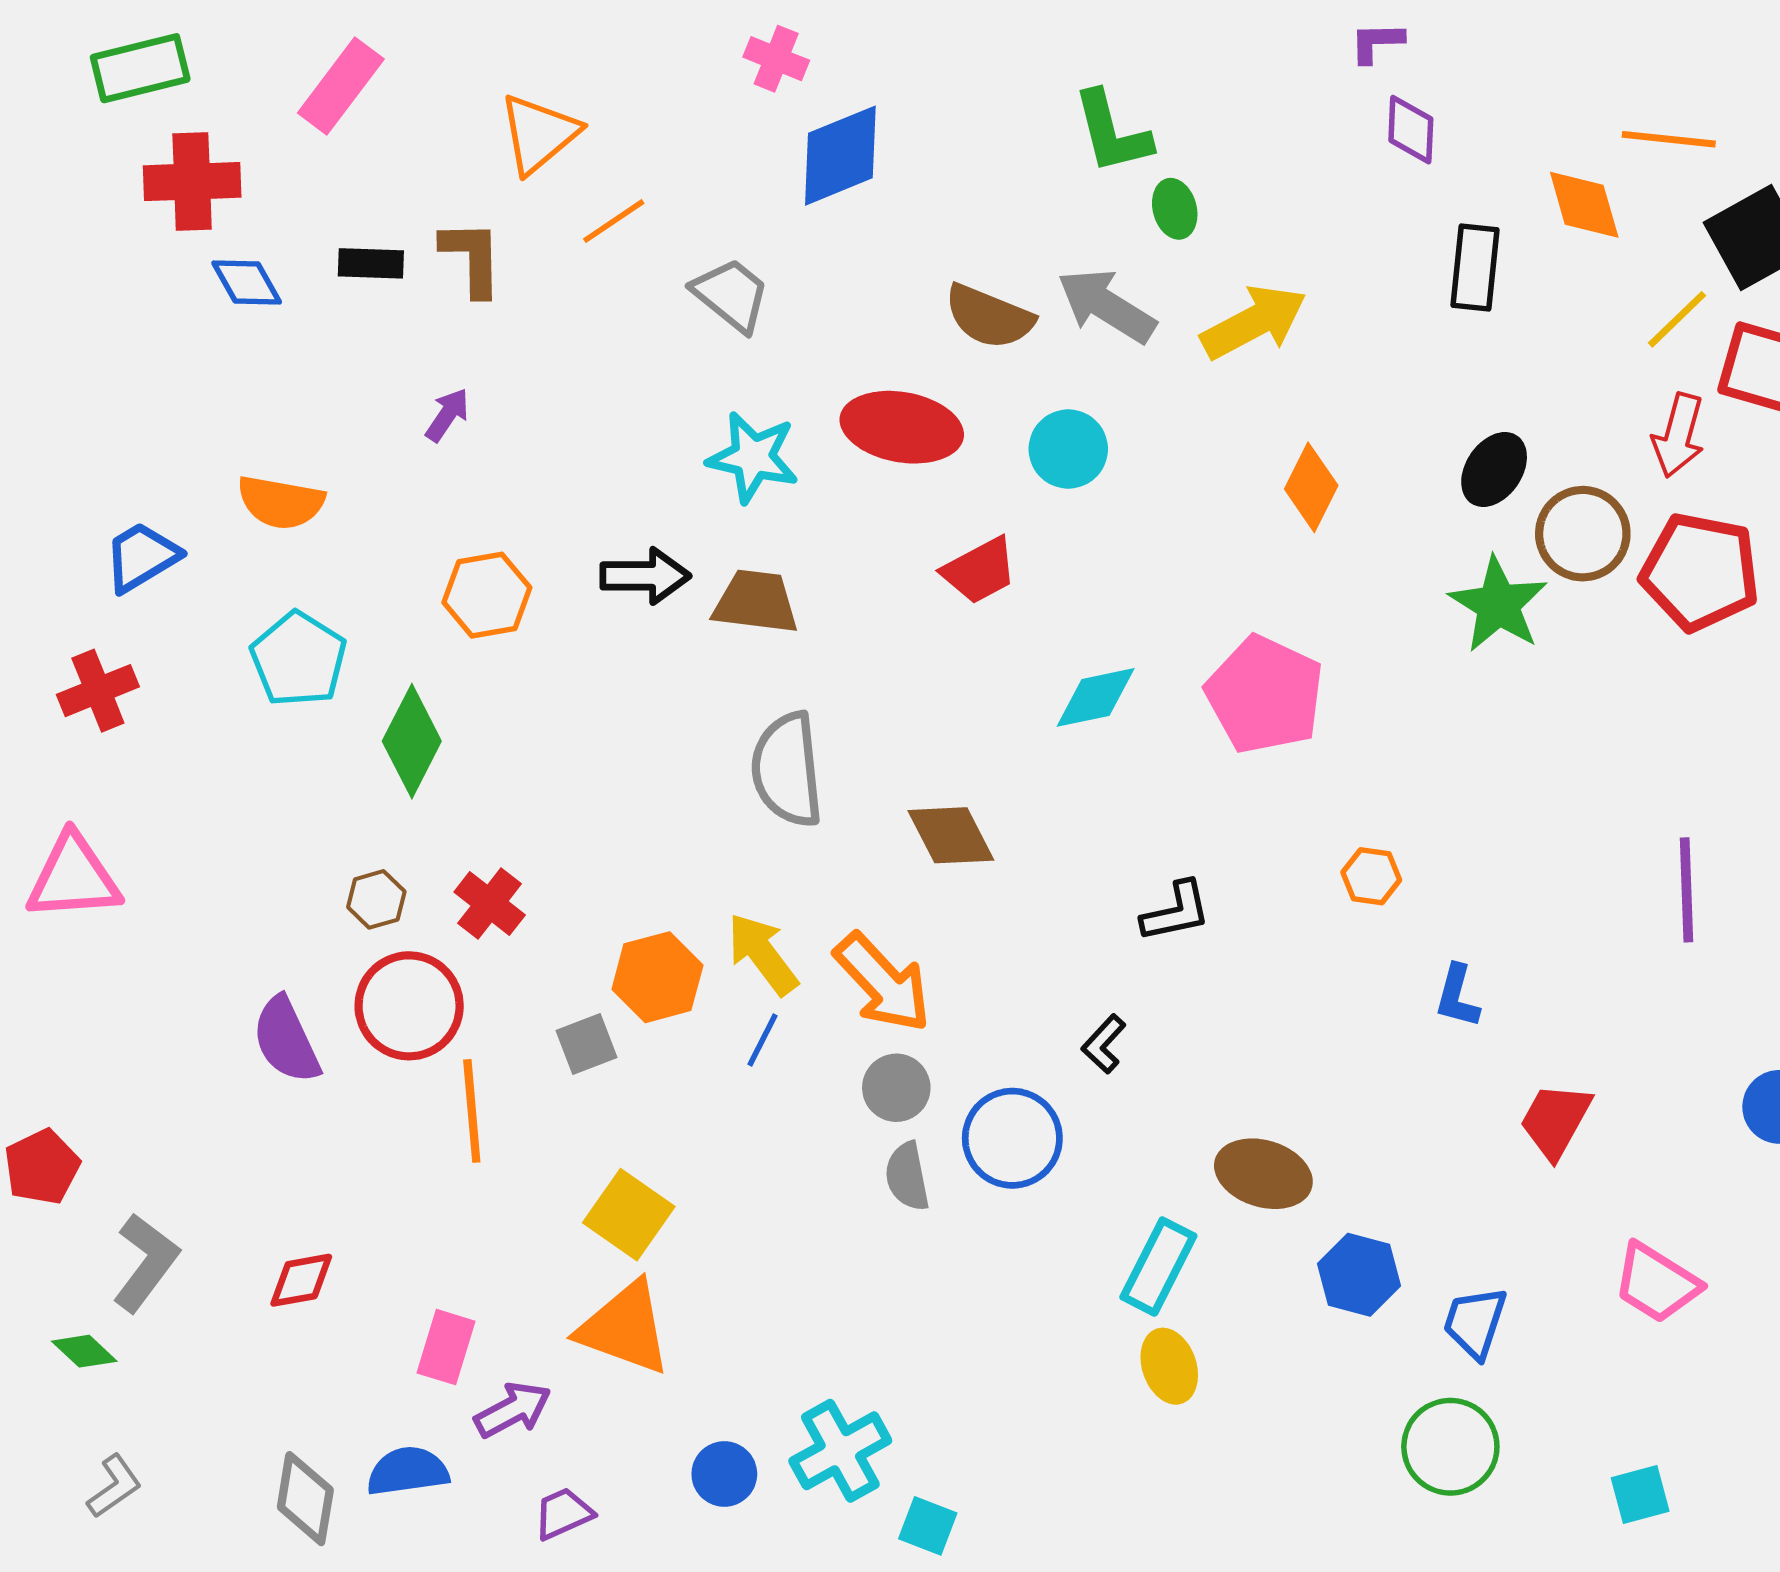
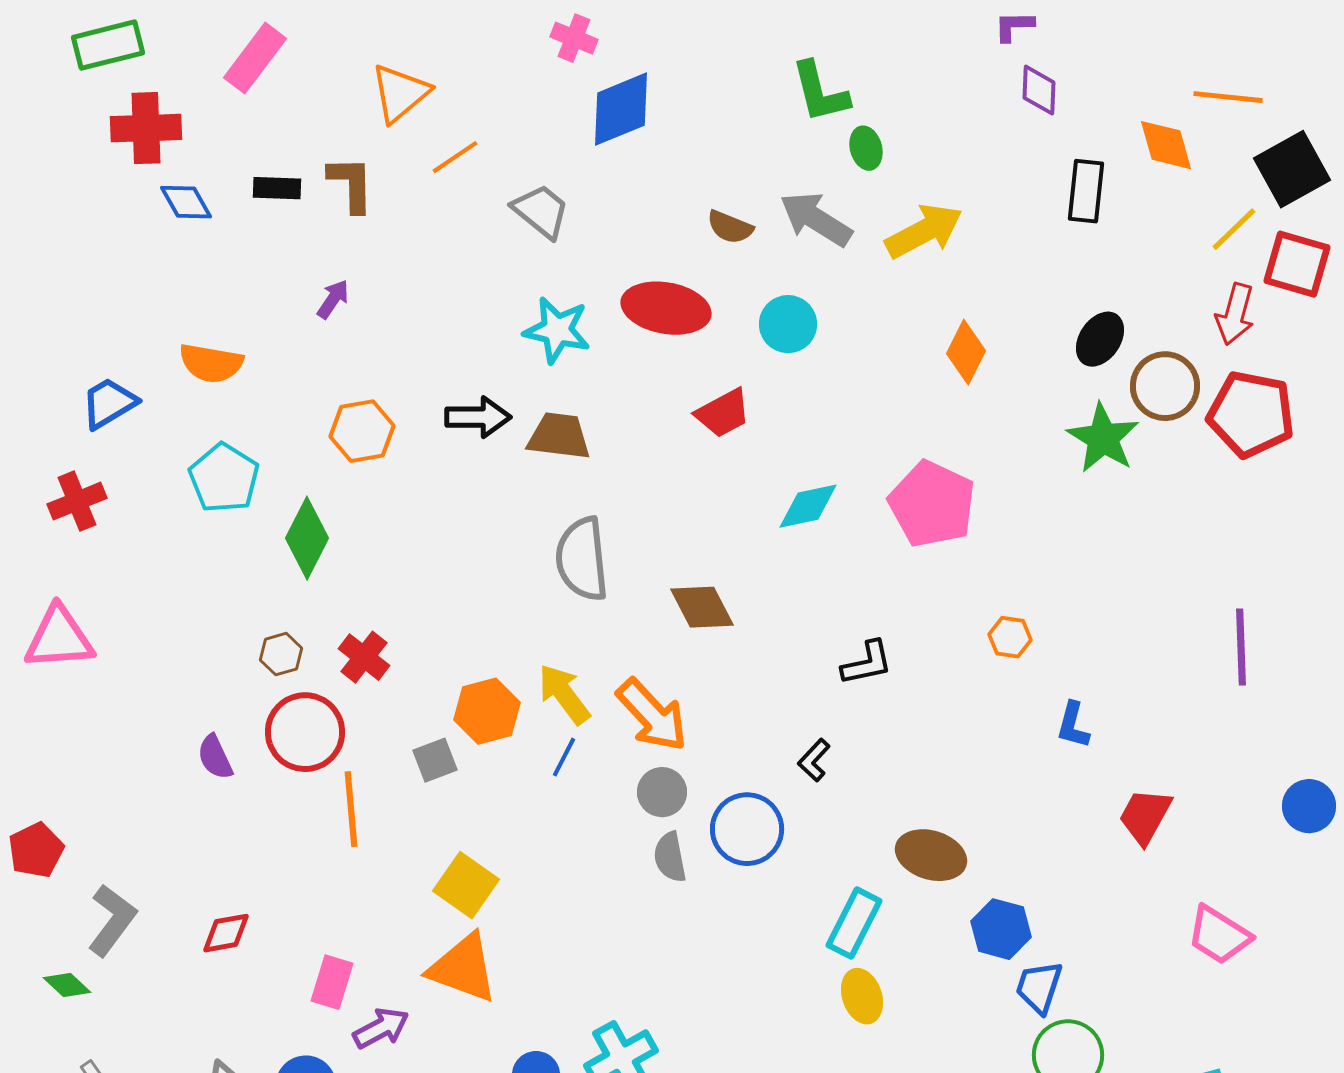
brown semicircle: (989, 317) -> (730, 227), size x0.7
purple semicircle: (286, 1040) -> (215, 757), size x0.7
blue trapezoid: (1475, 1322) -> (1039, 987), moved

